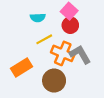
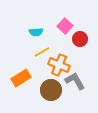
red circle: (70, 25) -> (80, 39), moved
gray L-shape: (80, 54) -> (75, 81), moved

